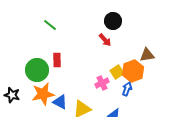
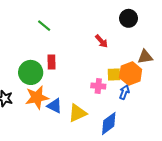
black circle: (113, 21) -> (129, 18), moved
yellow square: (117, 72) -> (114, 75), turned 32
pink cross: (102, 83) -> (98, 86), turned 32

